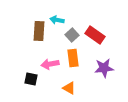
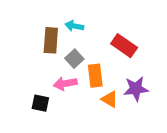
gray square: (72, 35) -> (74, 59), moved
orange triangle: (69, 88) -> (110, 99), moved

